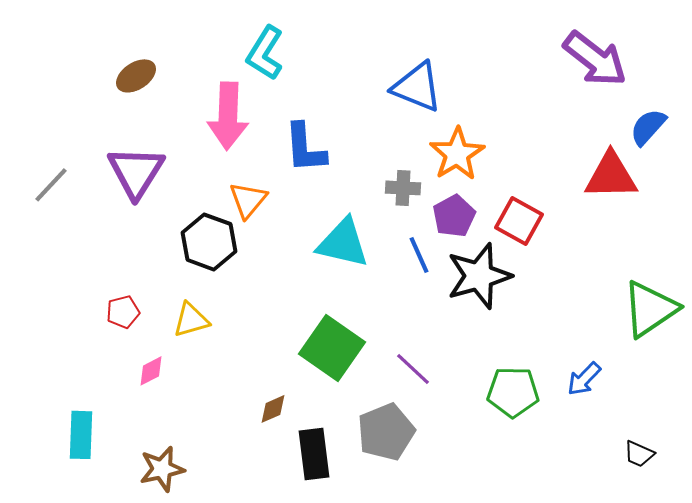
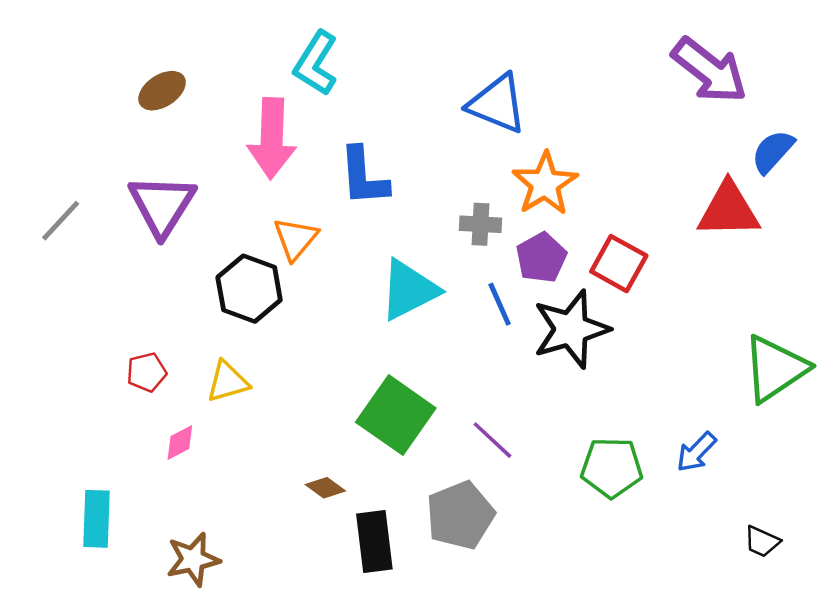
cyan triangle: (343, 243) -> (409, 290), turned -40
brown diamond: (273, 409) -> (325, 488), turned 60

